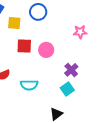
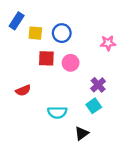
blue circle: (38, 12) -> (62, 33), moved
cyan semicircle: (29, 85) -> (57, 112), moved

